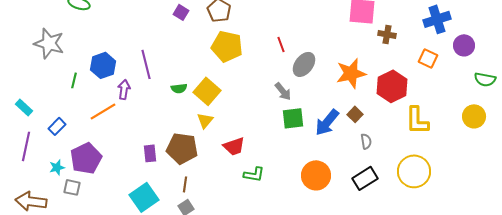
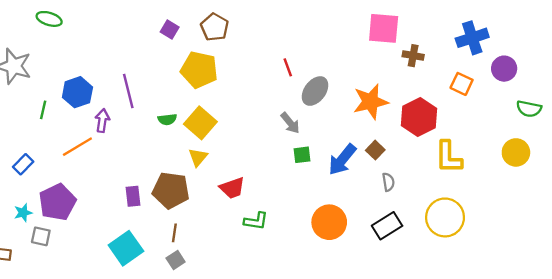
yellow pentagon: (227, 46) -> (199, 70), moved
green square: (293, 118) -> (302, 155), size x0.7

